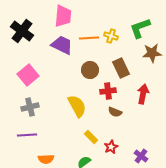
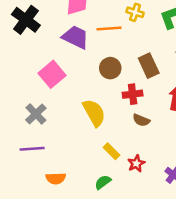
yellow cross: (111, 36) -> (135, 12), moved
pink square: (28, 75) -> (52, 74), moved
gray cross: (30, 107) -> (36, 114), turned -30

